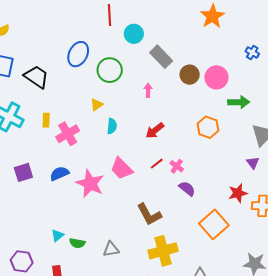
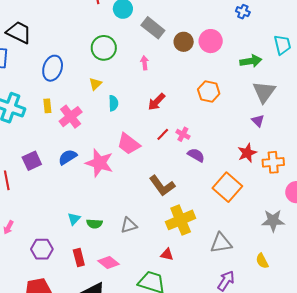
blue ellipse: (78, 54) -> (53, 68), moved
black trapezoid: (36, 77) -> (19, 32), moved
green arrow: (239, 102) -> (251, 61), moved

